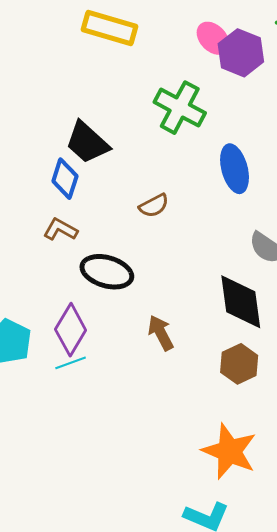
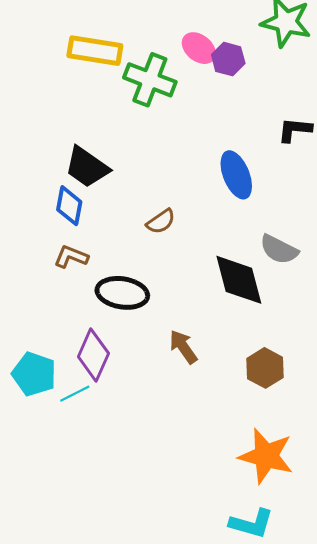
purple hexagon: (241, 53) -> (228, 59), size x0.7
green cross: (180, 108) -> (150, 80), moved
black diamond: (241, 302) -> (239, 280), moved
cyan line: (71, 363) -> (75, 394), moved

